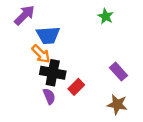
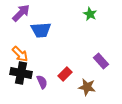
orange arrow: (41, 54) -> (20, 54), moved
black cross: (53, 73) -> (21, 73), moved
brown star: (117, 104) -> (87, 87), moved

